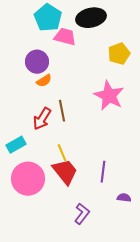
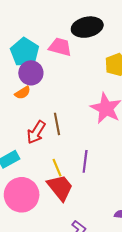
cyan pentagon: (48, 18) -> (25, 52), moved
orange semicircle: (44, 81) -> (23, 93), moved
purple line: (103, 172) -> (85, 161), moved

